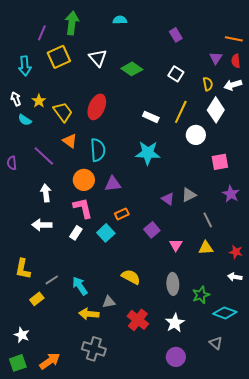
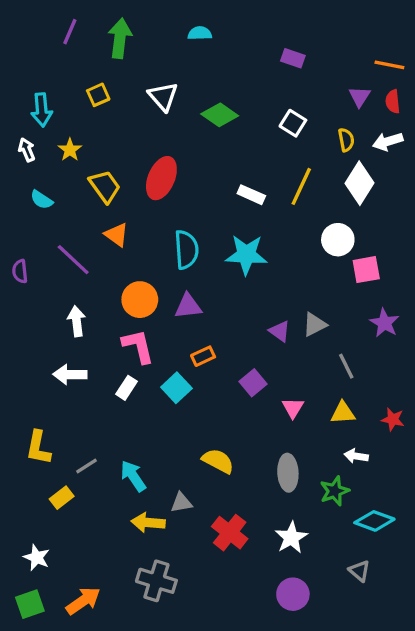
purple line: (42, 33) -> (70, 32), moved
purple rectangle: (176, 35) -> (293, 58), turned -40
yellow square: (59, 57) -> (98, 95), size x0.6
white arrow: (16, 99) -> (27, 150), moved
yellow star: (39, 101) -> (70, 150), moved
white circle: (196, 135) -> (338, 240), moved
cyan semicircle: (98, 150) -> (186, 250), moved
white arrow: (235, 277) -> (356, 456), moved

